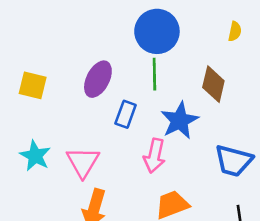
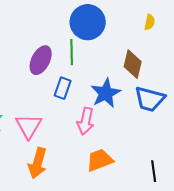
green line: (154, 74) -> (72, 52), moved
blue trapezoid: (234, 161) -> (150, 99), moved

